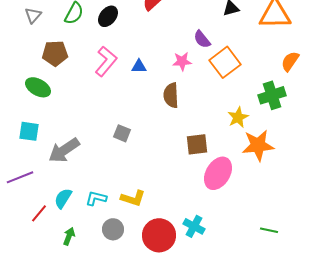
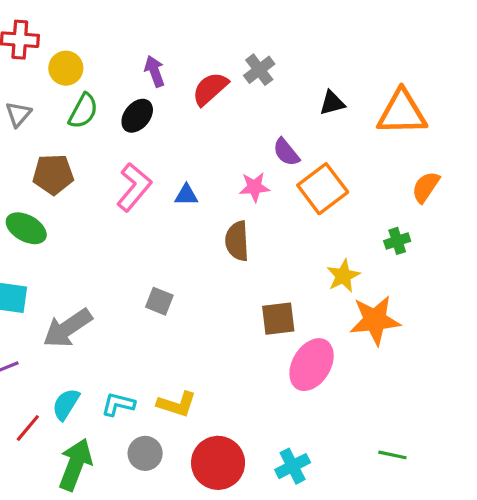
green cross: (272, 95) -> (397, 241), size x0.6
cyan cross: (194, 226) -> (293, 466), moved, turned 35
green arrow: (69, 236) -> (75, 464), size x1.8

